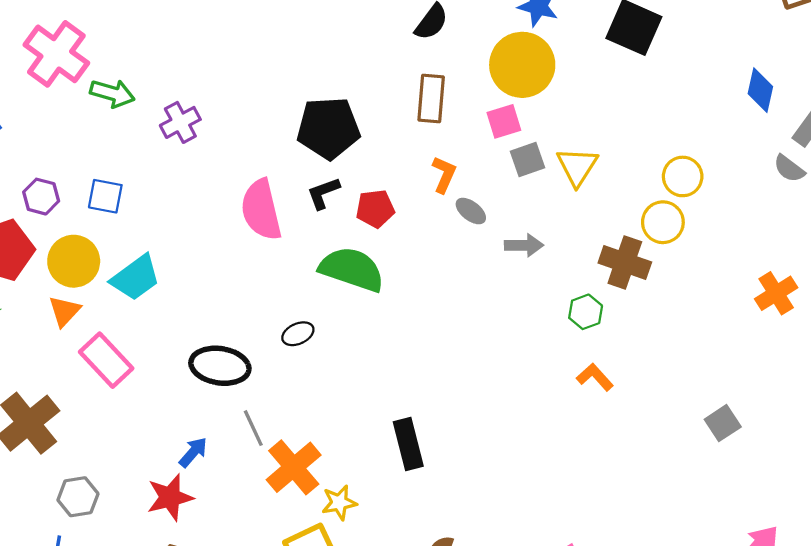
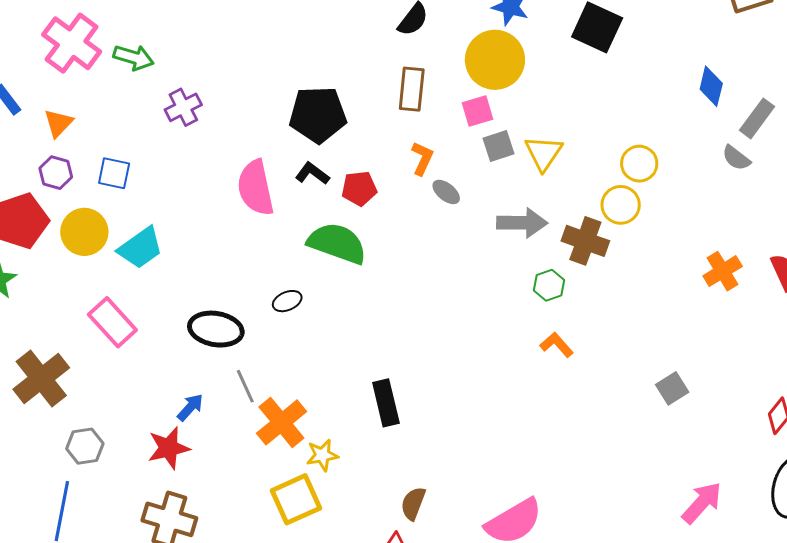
green arrow: (112, 93) -> (134, 57), moved
black L-shape: (323, 193) -> (312, 174), turned 56
gray arrow: (524, 245) -> (522, 223), moved, size x1.4
orange triangle: (64, 311) -> (58, 123), moved

